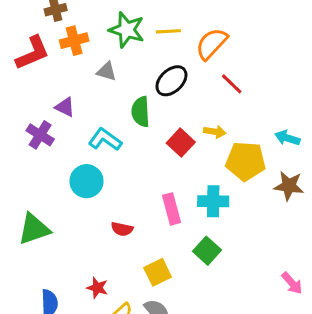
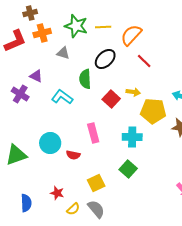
cyan circle: (87, 181) -> (50, 143), moved
pink rectangle: (171, 209) -> (93, 133), moved

